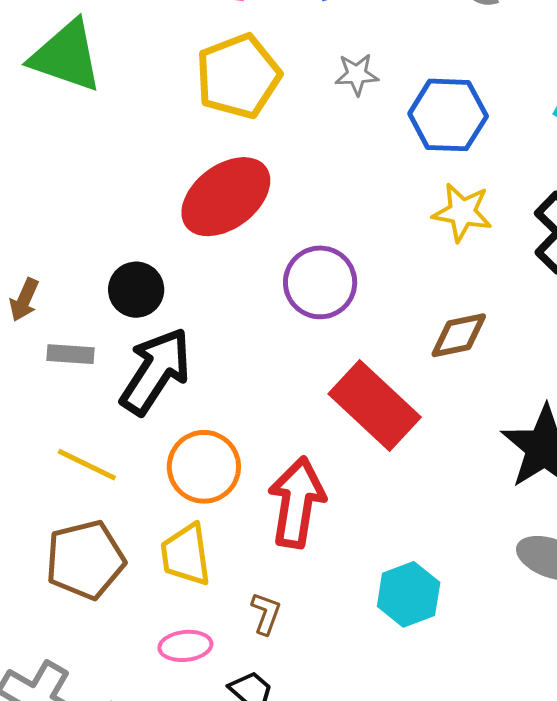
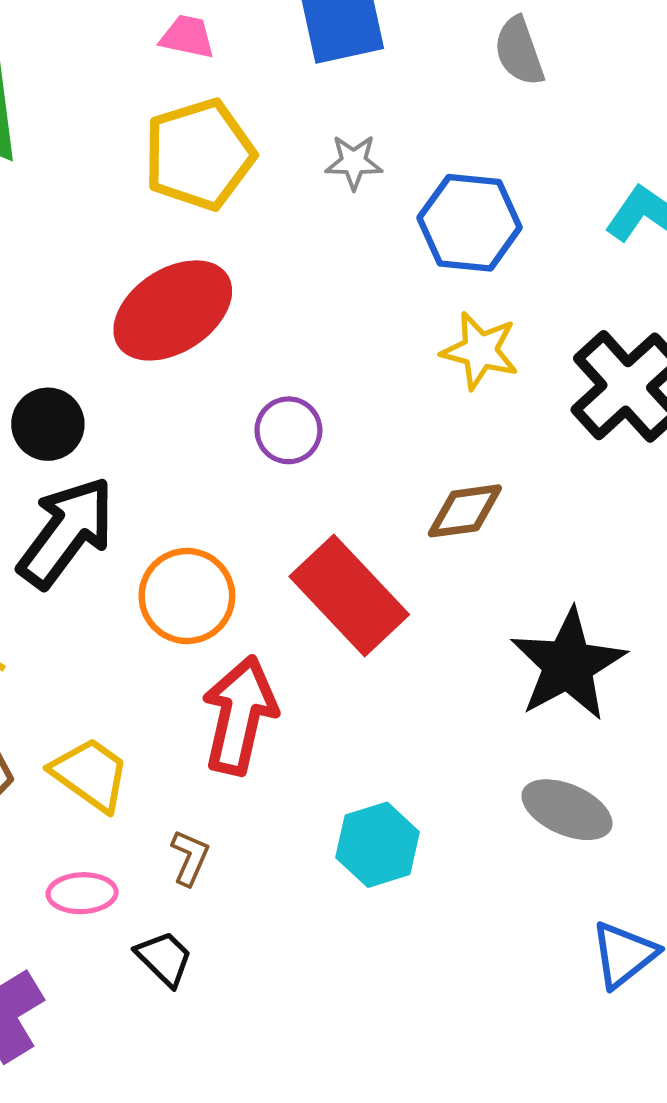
purple circle: (320, 282) -> (288, 430), size x0.7
orange circle: (204, 467) -> (187, 596), moved
yellow trapezoid: (186, 555) -> (90, 774), turned 130

